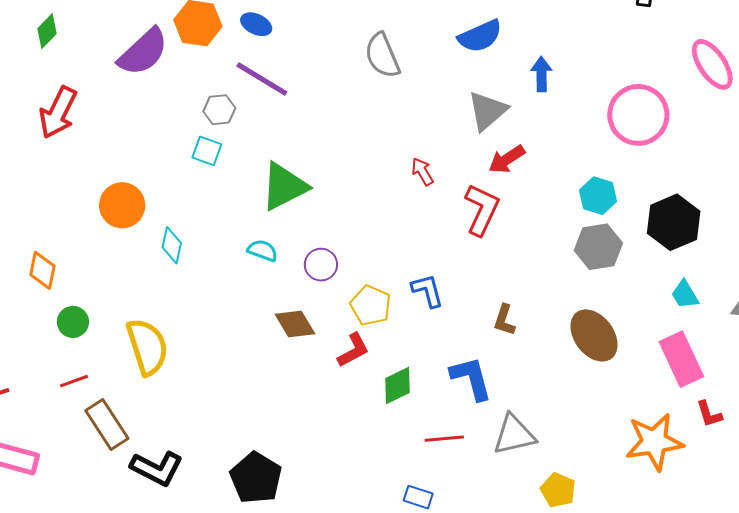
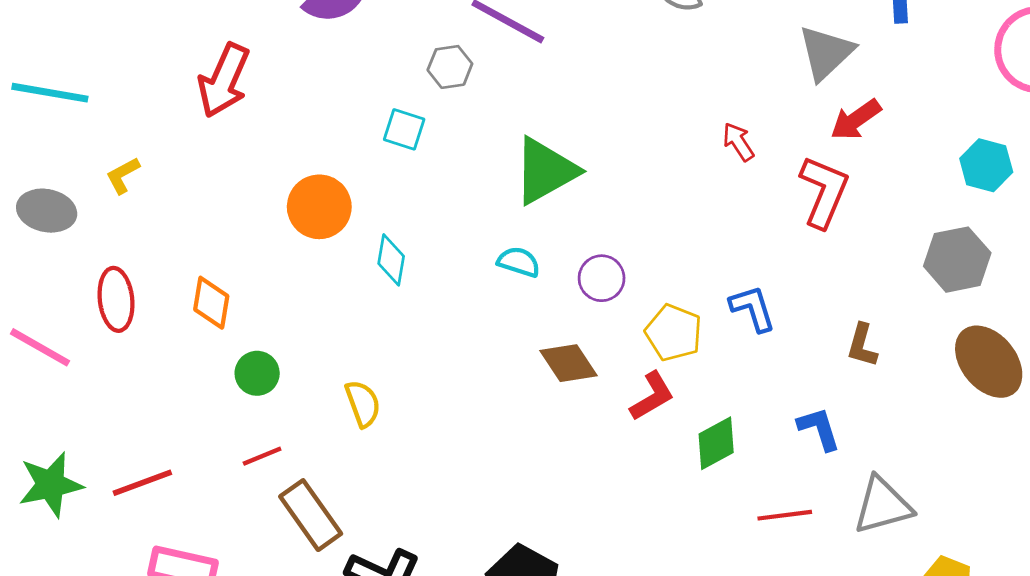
cyan square: (207, 151) -> (404, 129), moved
gray hexagon: (598, 247) -> (957, 260), moved
yellow semicircle: (147, 347) -> (363, 404), size x0.6
blue L-shape: (471, 378) -> (819, 429), size x0.7

